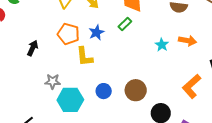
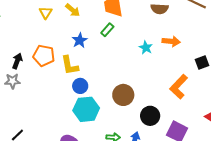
orange pentagon: (68, 34) -> (44, 56), moved
gray star: (53, 81) -> (12, 81), moved
blue circle: (104, 91) -> (80, 86), moved
cyan hexagon: (70, 100) -> (86, 109), moved

